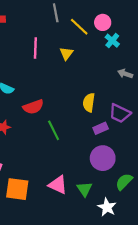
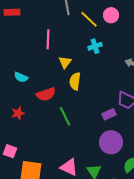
cyan cross: (112, 41) -> (95, 46), moved, turned 32
yellow triangle: (66, 53) -> (65, 62), moved
yellow semicircle: (89, 103) -> (75, 81), moved

